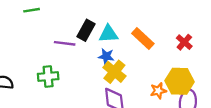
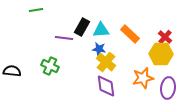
green cross: (48, 76) -> (50, 66), turned 30
yellow hexagon: (180, 81) -> (161, 54), moved
orange star: (158, 91) -> (143, 78), size x1.5

